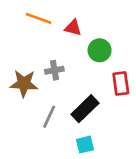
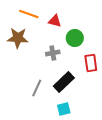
gray cross: (54, 70) -> (53, 53), moved
brown star: (24, 83) -> (18, 38), moved

